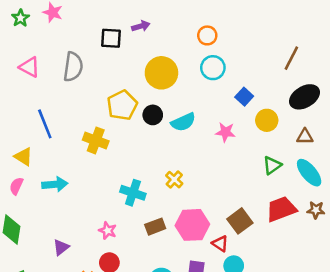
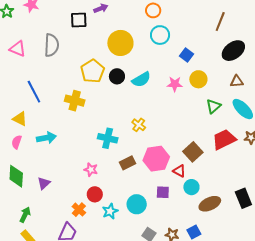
yellow circle: (267, 120) -> (198, 79), moved
purple triangle: (61, 247) -> (44, 183), moved

